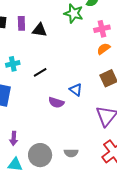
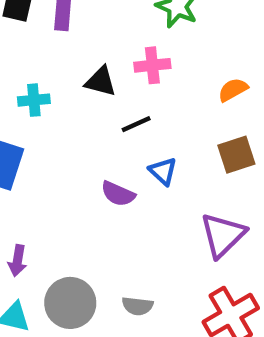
pink cross: (102, 29) -> (152, 65), moved
black triangle: (40, 30) -> (101, 81), moved
black line: (40, 72) -> (136, 124), moved

